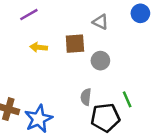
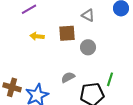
gray semicircle: (86, 97) -> (68, 77), moved, turned 56
green line: (127, 99) -> (110, 79), turned 40

